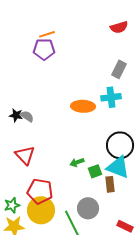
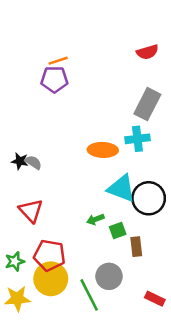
gray rectangle: (119, 69) -> (147, 104), size x1.4
cyan triangle: (118, 167) -> (121, 188), moved
green star: (12, 205) -> (15, 261), moved

